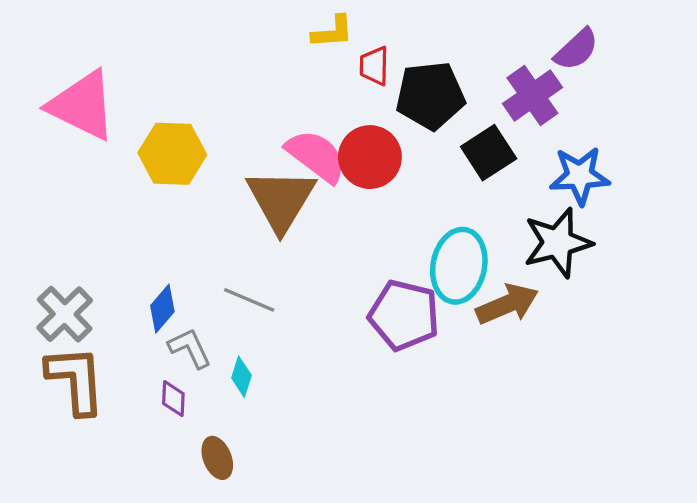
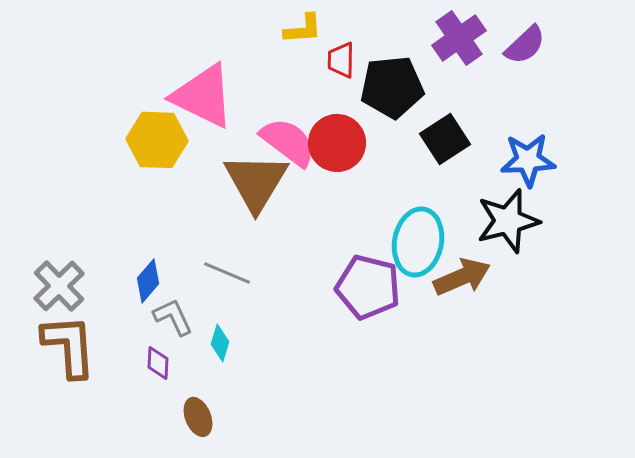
purple cross: (532, 96) -> (459, 38), moved
pink triangle: (82, 105) -> (203, 96), moved

